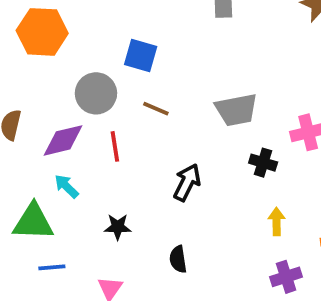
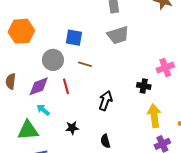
gray trapezoid: (236, 110) -> (118, 35), moved
yellow arrow: (277, 222) -> (154, 116), size x1.6

